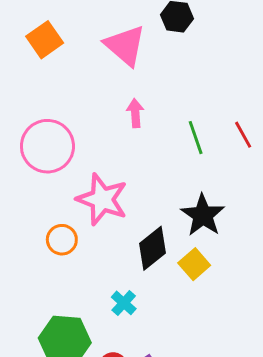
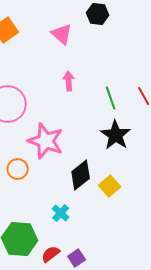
pink triangle: (125, 45) -> (62, 34), size x0.7
black star: (203, 215) -> (116, 135), moved

